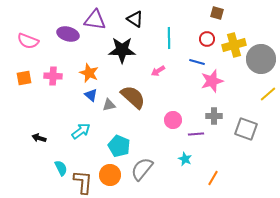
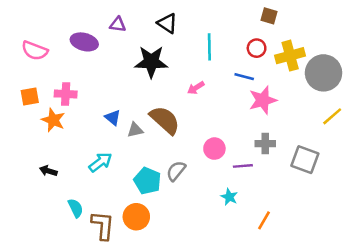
purple triangle: (95, 20) -> (118, 25), size x0.6
orange star: (89, 73) -> (53, 120), moved
gray semicircle: (142, 169) -> (176, 171), moved, size x0.7

